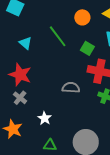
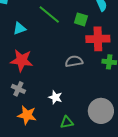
cyan triangle: (25, 43) -> (20, 28), turned -48
gray cross: (20, 98) -> (18, 89), moved

